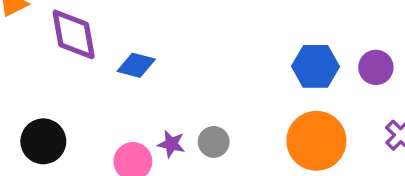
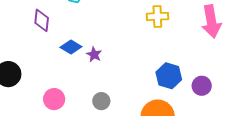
purple diamond: (74, 34) -> (42, 20), size x0.7
purple star: (171, 144) -> (94, 55), moved

